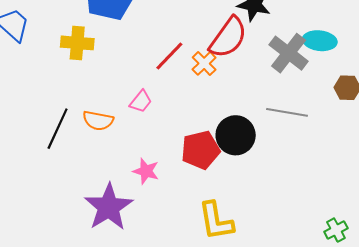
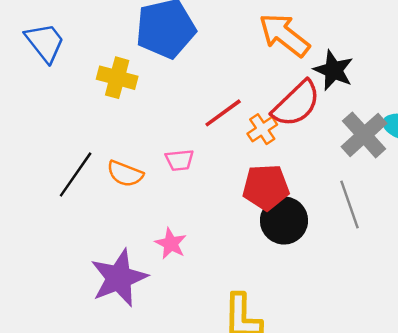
pink trapezoid: (141, 101) -> (180, 160), turned 35
gray line: (287, 112) -> (350, 205), turned 51
red pentagon: (201, 150) -> (266, 187), moved

